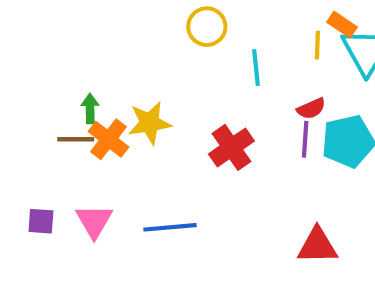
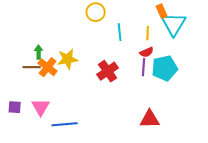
orange rectangle: (342, 25) -> (162, 11), turned 32
yellow line: (317, 45) -> (148, 33), moved
blue line: (170, 227) -> (65, 124), moved

